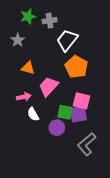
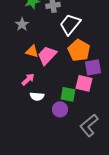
pink trapezoid: (49, 86) -> (47, 55), moved
pink arrow: (24, 97) -> (28, 79), turned -32
white semicircle: (33, 114) -> (37, 96), turned -56
purple square: (78, 114) -> (93, 67), moved

